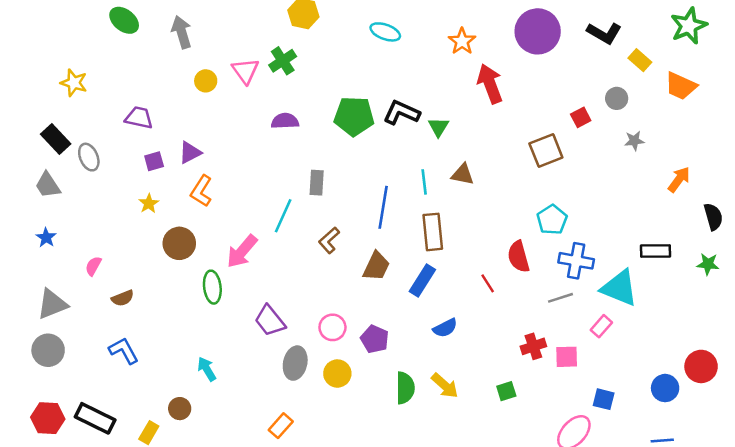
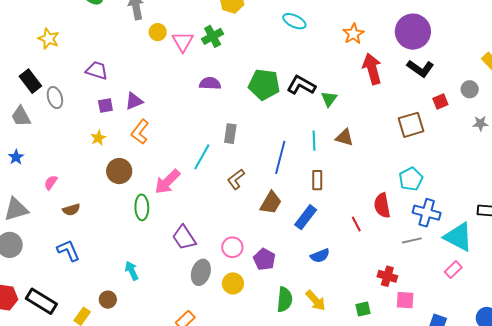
black L-shape: (604, 33) -> (420, 68), moved
yellow circle: (206, 81) -> (158, 32), moved
brown rectangle: (433, 232) -> (317, 180), size x0.7
pink rectangle: (601, 326) -> (453, 270), moved
red cross: (533, 346) -> (387, 276), turned 30
pink square: (567, 357) -> (405, 300), moved

